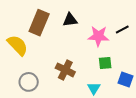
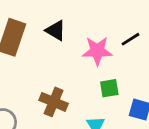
black triangle: (70, 20) -> (56, 30), turned 42

